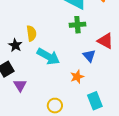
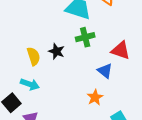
black star: (15, 45) -> (57, 51), moved
cyan arrow: (48, 56) -> (30, 84), moved, size x0.7

